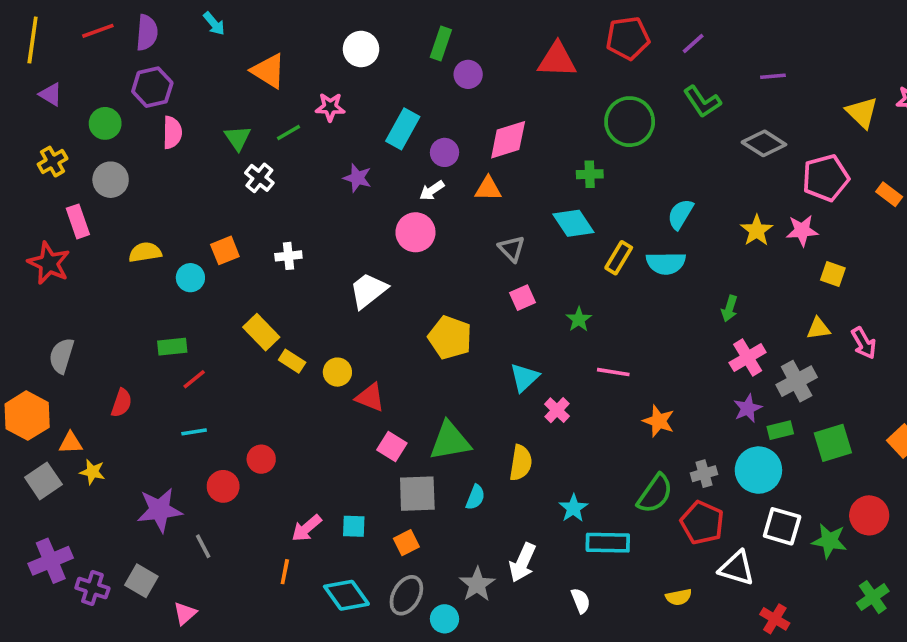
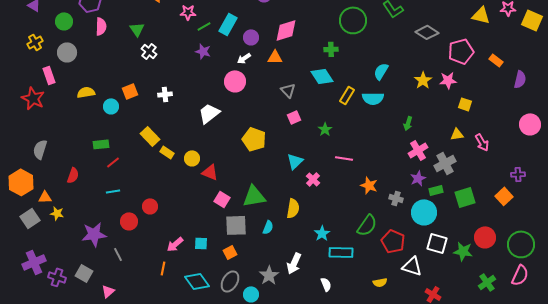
yellow triangle: (862, 113) -> (481, 15), turned -30
green line: (288, 132) -> (204, 26), moved
gray cross: (704, 474) -> (396, 198), moved, turned 32

